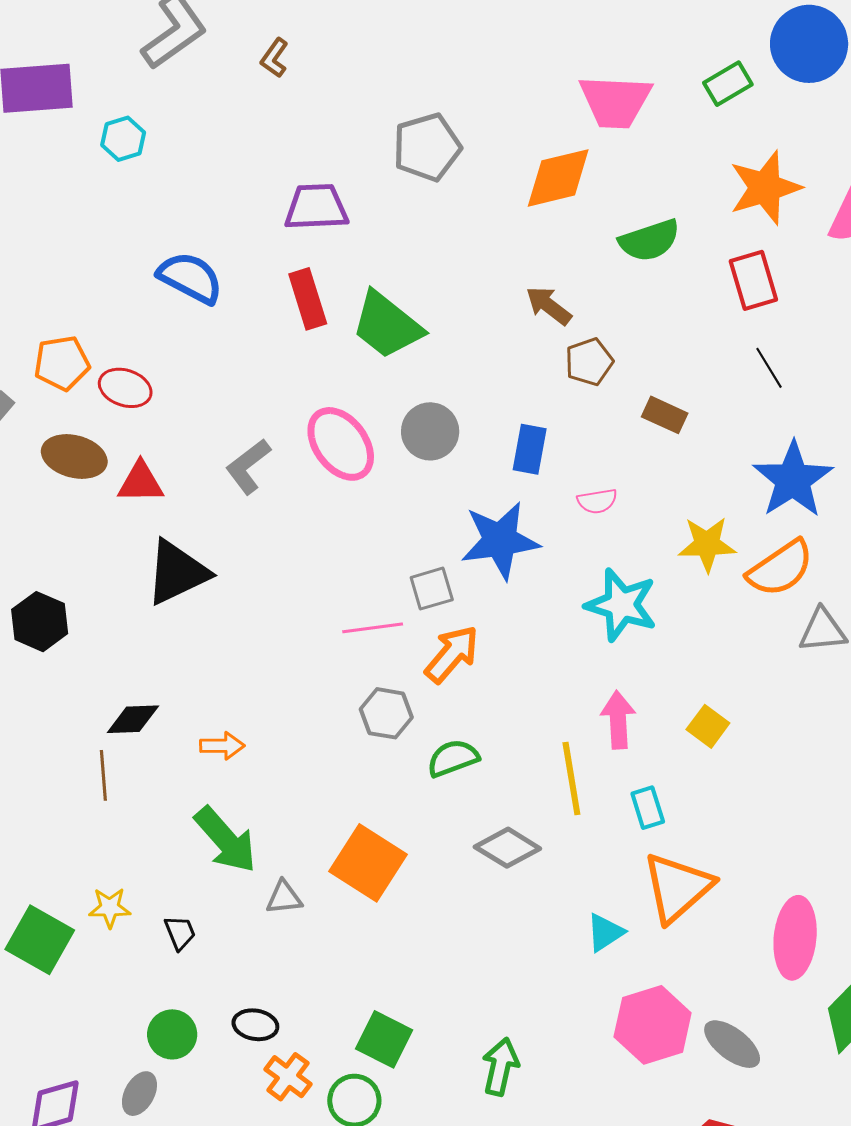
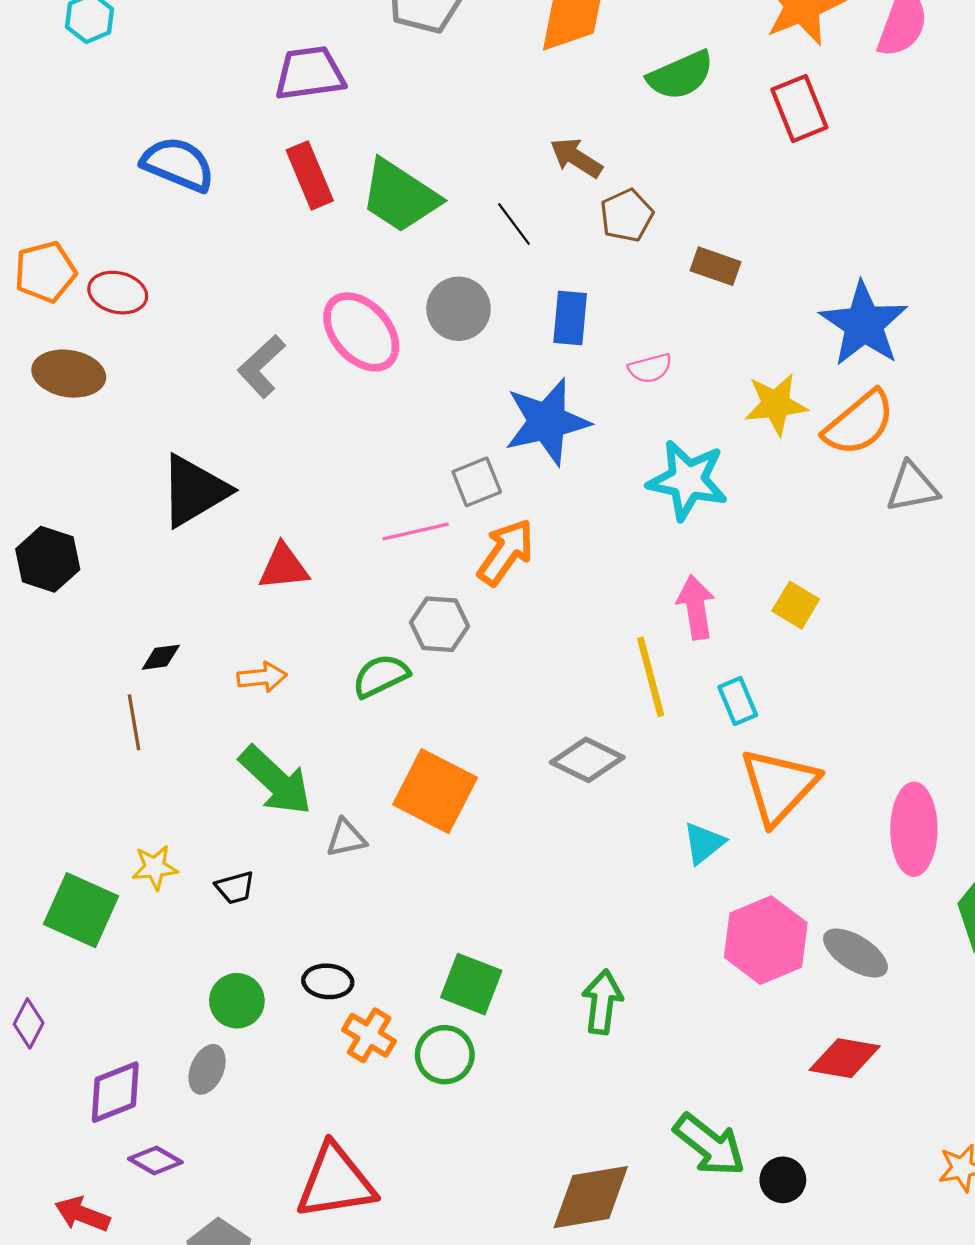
black line: (769, 368) -> (514, 224), moved
red triangle: (141, 482) -> (284, 567), moved
black diamond: (133, 719) -> (161, 657), size x0.7
green semicircle: (453, 758) -> (381, 676), moved
black trapezoid: (180, 933) -> (235, 888), turned 102

